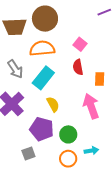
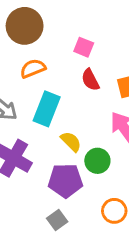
orange semicircle: (42, 48) -> (33, 69), size x0.7
green circle: (68, 134) -> (97, 161), moved

